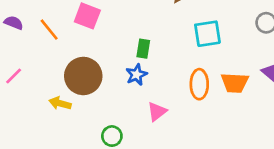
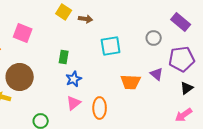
blue star: (136, 75) -> (74, 79), moved
orange ellipse: (199, 84) -> (100, 108), moved

